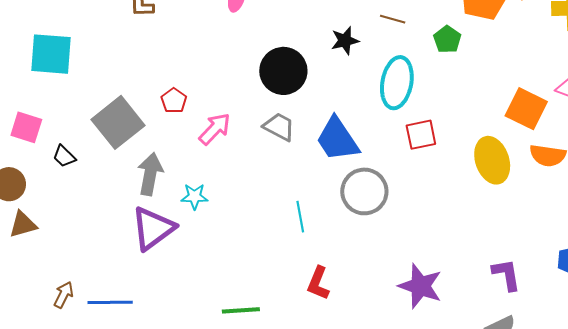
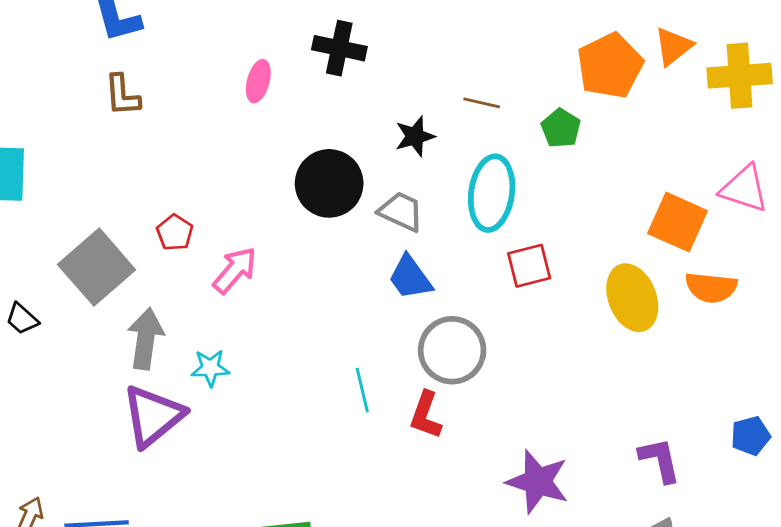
gray trapezoid: (279, 127) -> (401, 212), moved
blue trapezoid: (337, 139) -> (410, 277), size x0.7
red L-shape: (318, 283) -> (426, 415), moved

